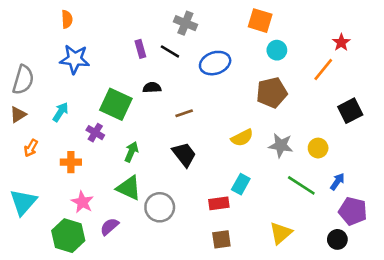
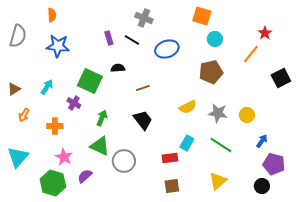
gray semicircle: (23, 80) -> (18, 36), moved
black square: (350, 111) -> (281, 78), moved
green line: (301, 185) -> (221, 145), moved

